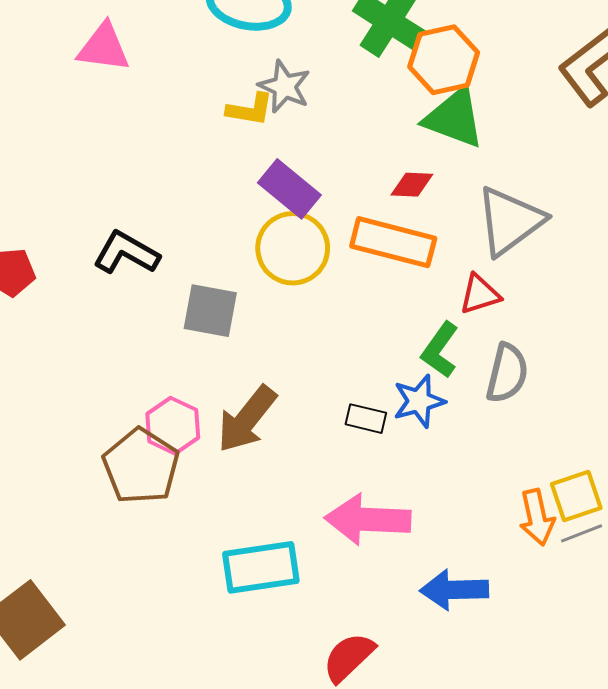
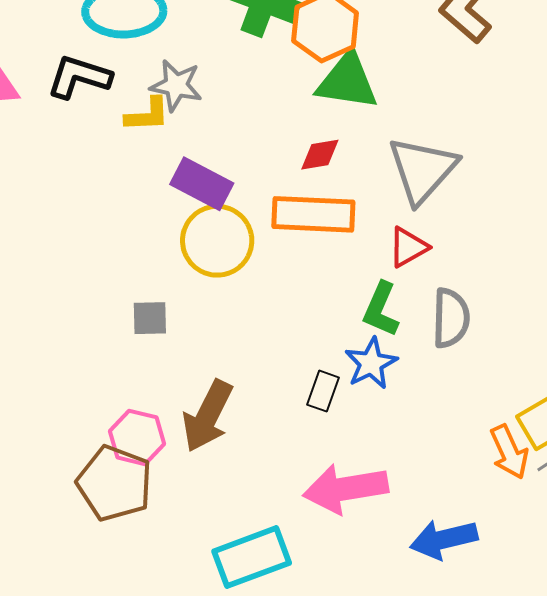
black L-shape: (126, 253) -> (79, 77), moved
gray square: (210, 311) -> (150, 318), size x0.7
black rectangle: (366, 419) -> (323, 391), turned -72

